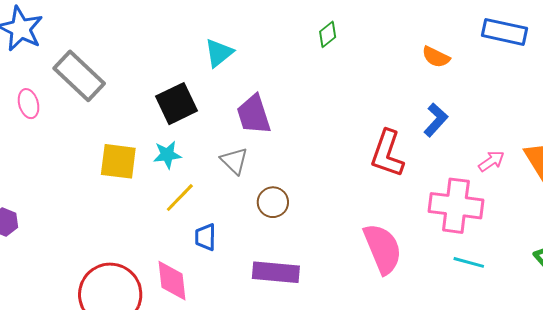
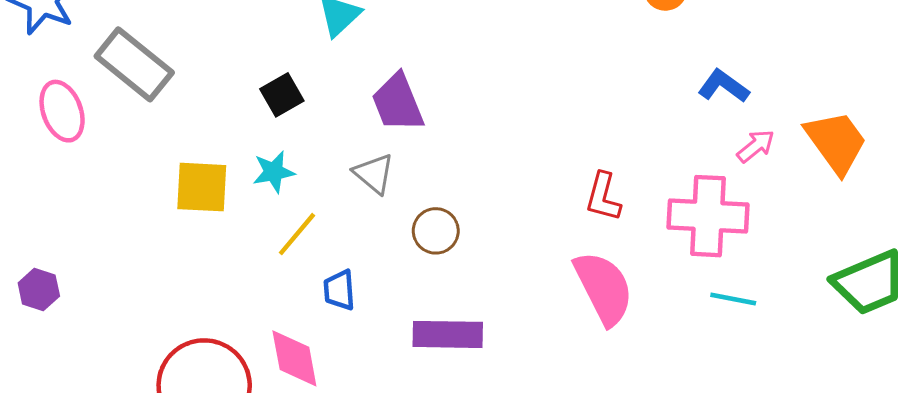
pink ellipse: (29, 104) -> (62, 111), size x1.4
black square: (177, 104) -> (282, 95), size x0.7
blue L-shape: (436, 120) -> (724, 86), moved, turned -92
red L-shape: (387, 154) -> (603, 197), moved, size x0.7

